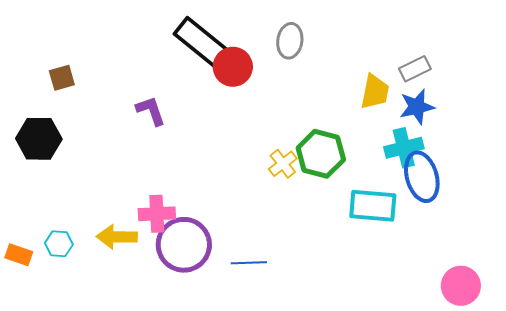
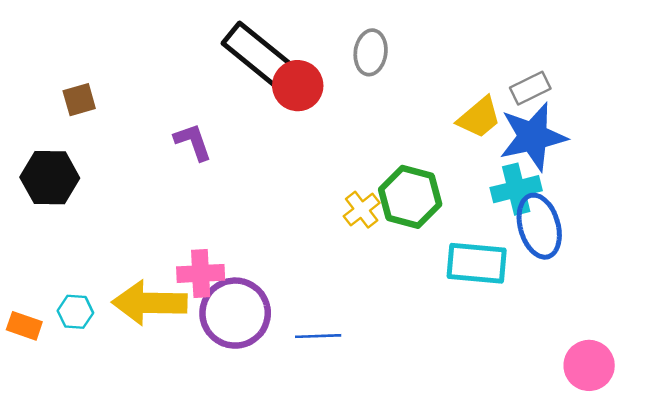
yellow trapezoid: (375, 92) -> (479, 118), turned 39
blue star: (417, 107) -> (533, 137), size x1.5
yellow arrow: (117, 237) -> (150, 303), size x1.4

